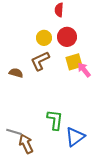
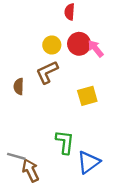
yellow square: (74, 62) -> (87, 96), moved
pink arrow: (84, 70) -> (96, 49), moved
brown semicircle: (16, 73) -> (19, 86), turned -104

